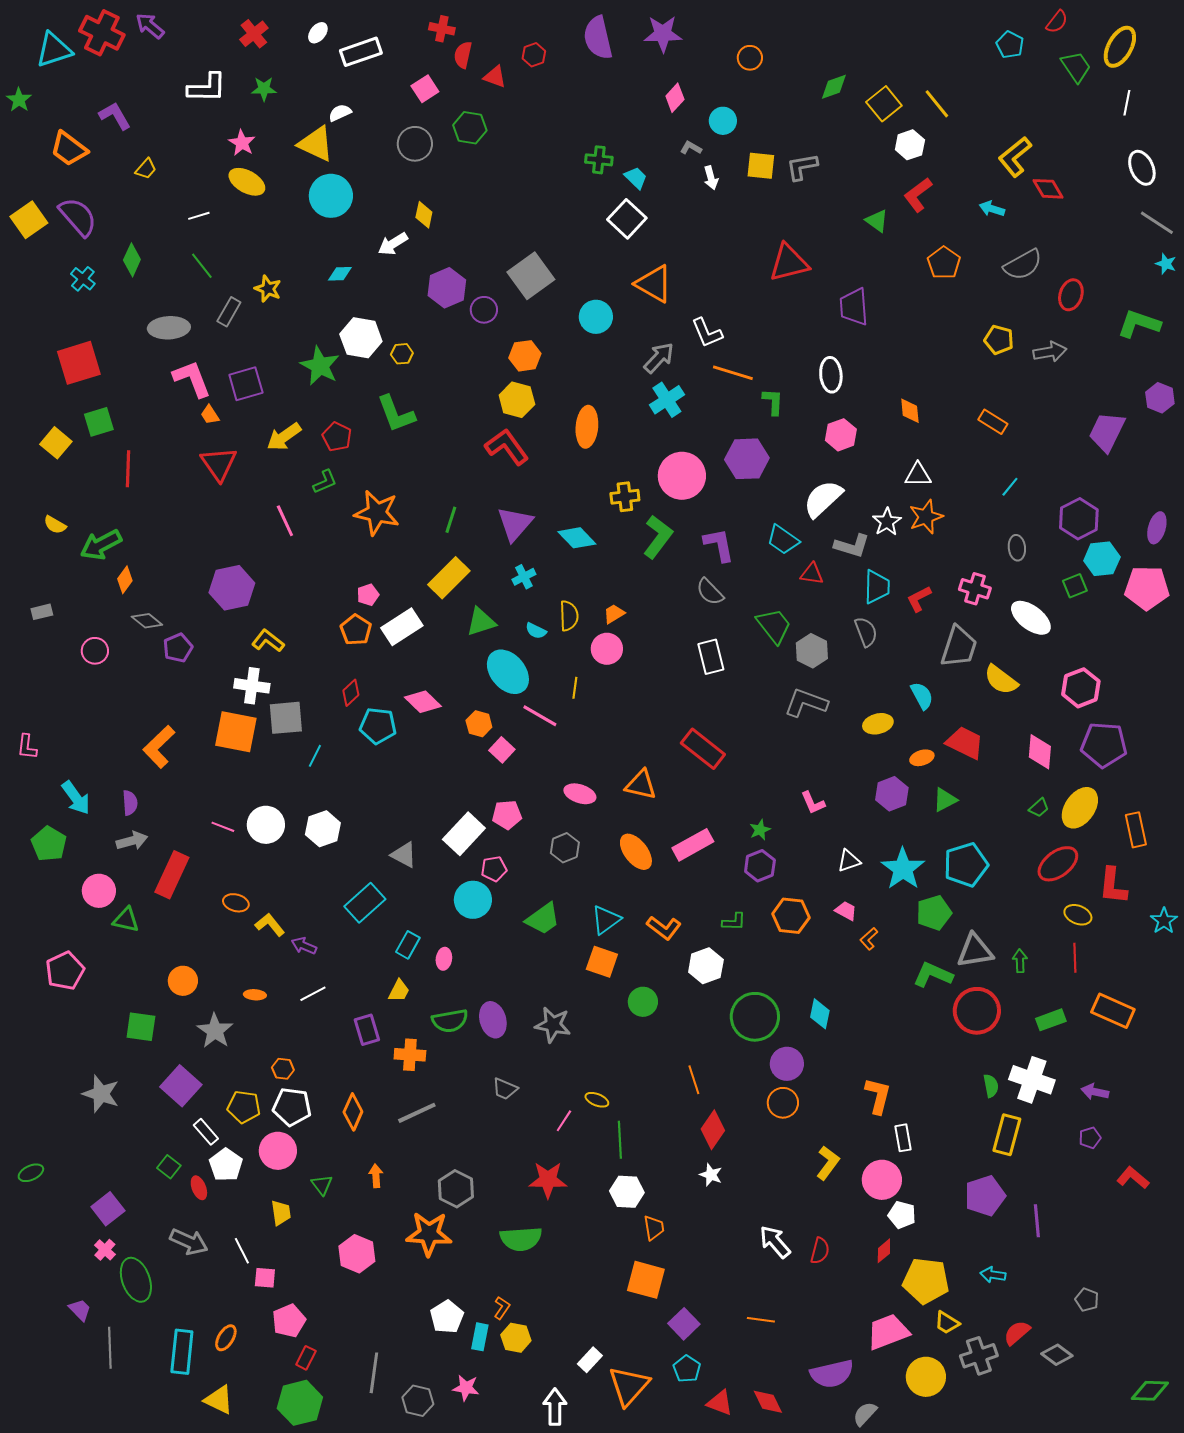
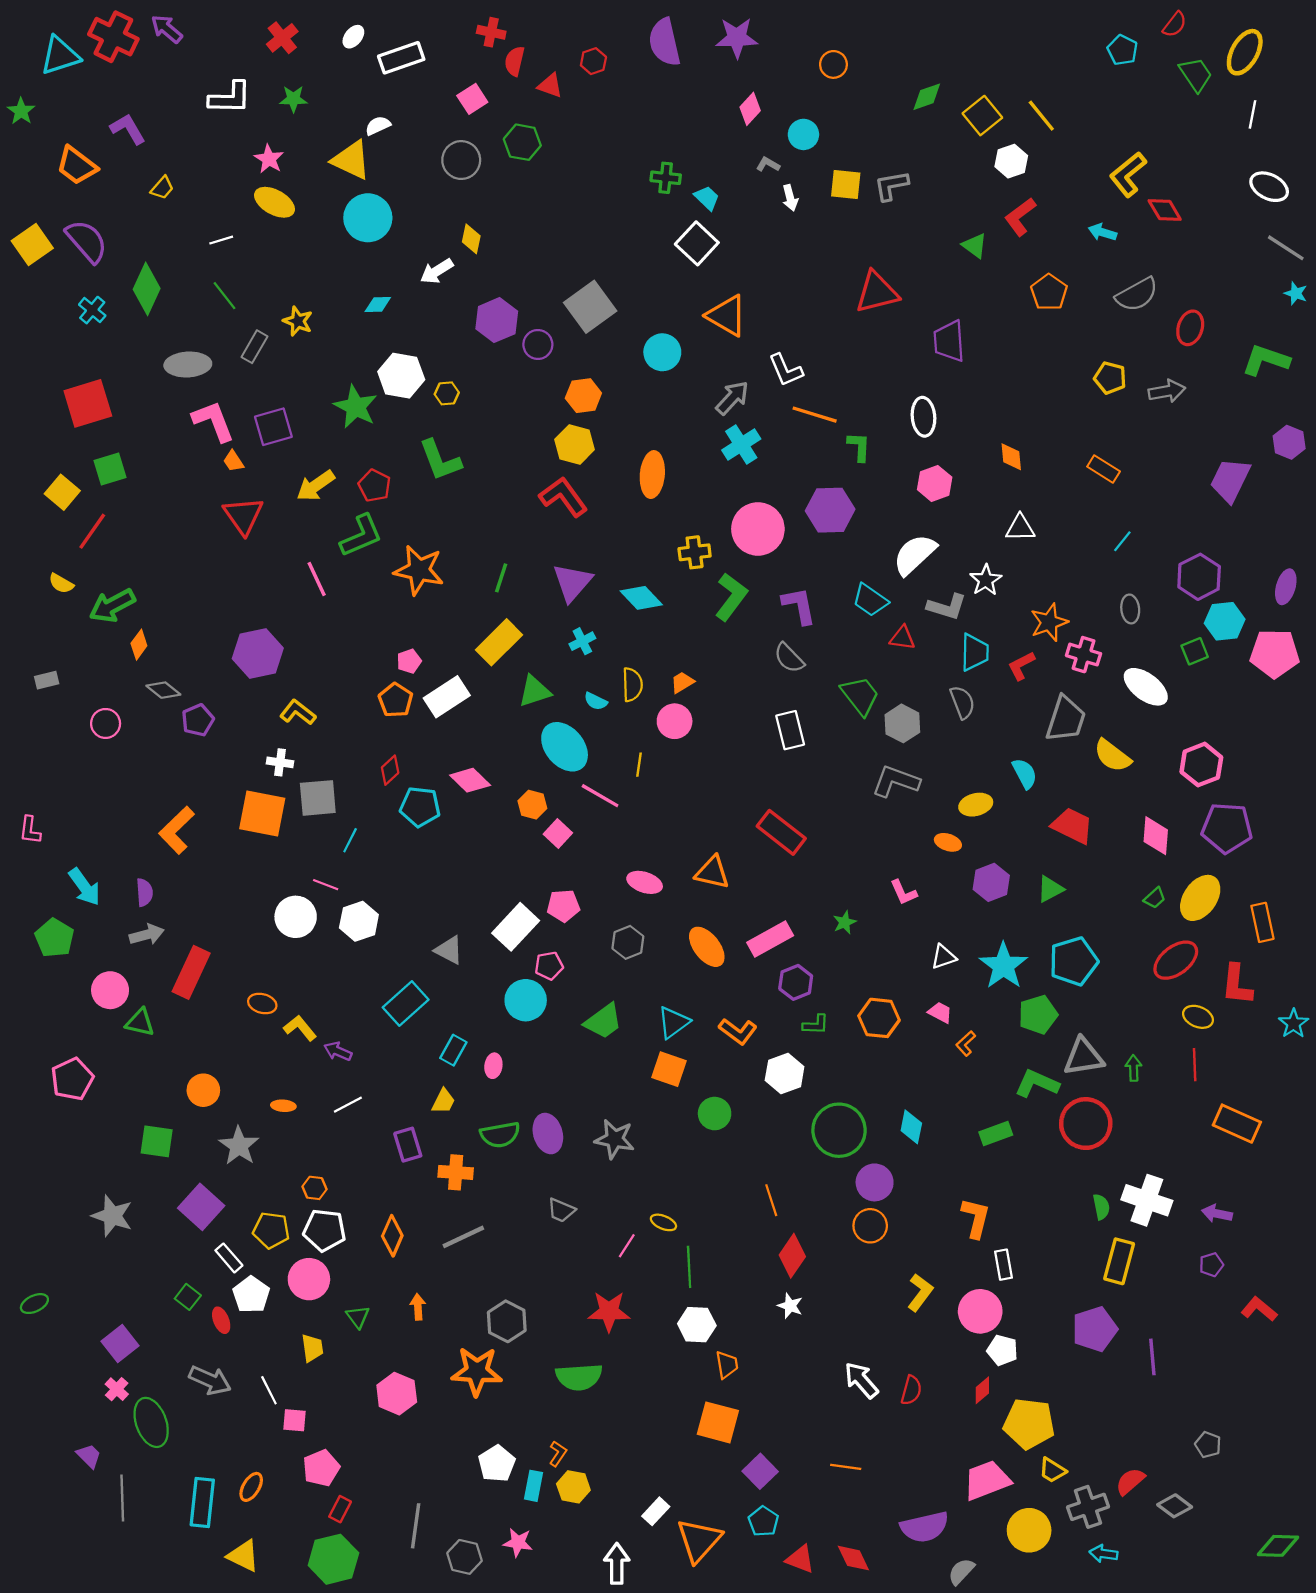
white ellipse: (1142, 168) -> (1269, 187), turned -40
green diamond: (132, 260) -> (147, 289), size x1.4
red line: (128, 469) -> (92, 531), moved, turned 33
green L-shape: (325, 482) -> (361, 536), size x1.6
orange star: (926, 517) -> (1049, 622), moved
white cross: (252, 686) -> (280, 762), size x0.7
orange ellipse: (922, 758) -> (948, 842), moved, turned 35
pink line: (223, 827) -> (326, 885), moved
purple hexagon: (760, 866) -> (796, 982), moved
green rectangle: (1051, 1020) -> (996, 1134), moved
cyan arrow: (993, 1275) -> (1104, 1554), moved

